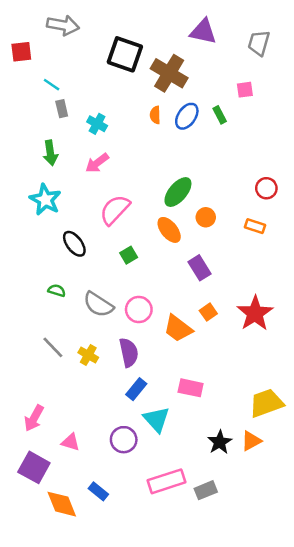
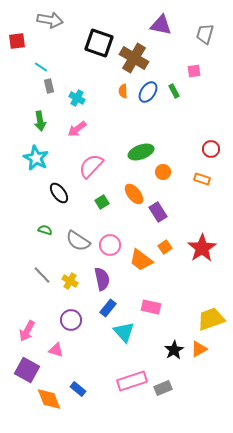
green ellipse: (178, 192) -> (141, 152), turned 30
orange ellipse: (169, 230) -> (134, 194), moved
purple circle: (124, 440) -> (71, 320), moved

